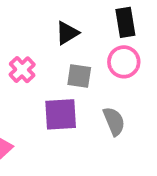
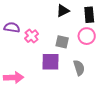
black triangle: (67, 33) -> (63, 11), moved

